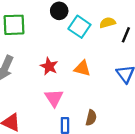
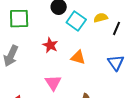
red star: (49, 66) -> (50, 45), moved

